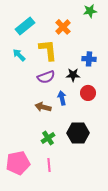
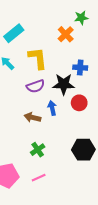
orange cross: (63, 27) -> (66, 34), moved
black star: (73, 75) -> (64, 84), size x1.5
black hexagon: (78, 133) -> (83, 150), moved
pink line: (49, 165) -> (39, 178), turned 72

